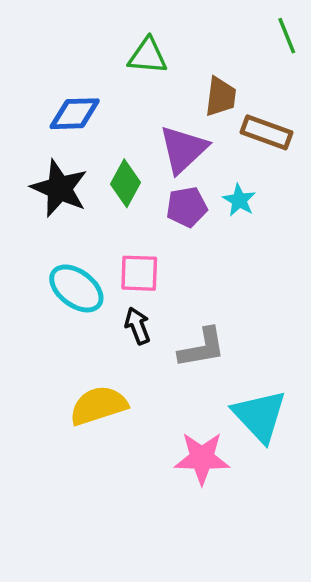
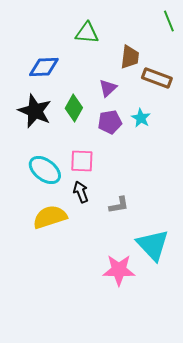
purple triangle: (183, 149) -> (108, 88), size x0.6
gray L-shape: (202, 348) -> (119, 205), size x0.7
yellow semicircle: (98, 406) -> (50, 217), moved

